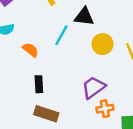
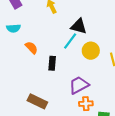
cyan line: (61, 35) -> (70, 41), moved
black rectangle: (39, 84) -> (52, 63), moved

